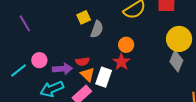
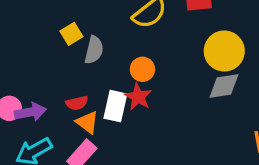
gray diamond: (176, 61) -> (224, 86), turned 65
purple arrow: (62, 69) -> (30, 112), moved
white rectangle: (104, 77) -> (115, 106), moved

